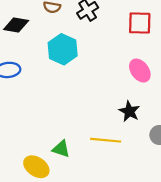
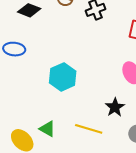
cyan hexagon: (63, 49) -> (63, 77), moved

